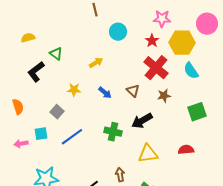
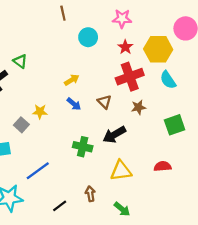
pink star: (162, 19) -> (122, 19), moved
yellow arrow: (96, 63) -> (72, 80), moved
red cross: (156, 68) -> (130, 77), turned 30
yellow star: (74, 90) -> (40, 112), moved
blue line: (72, 137) -> (38, 171), moved

